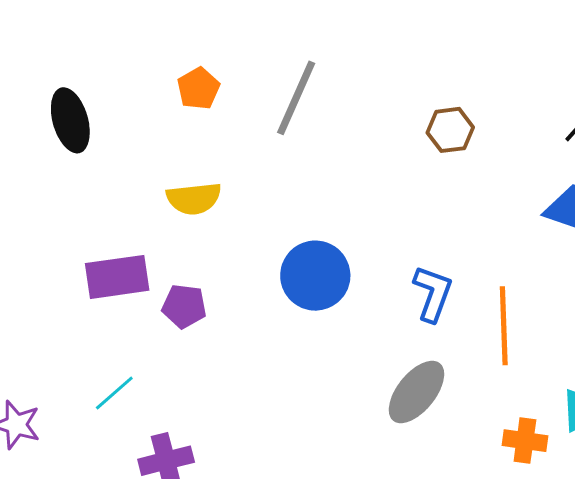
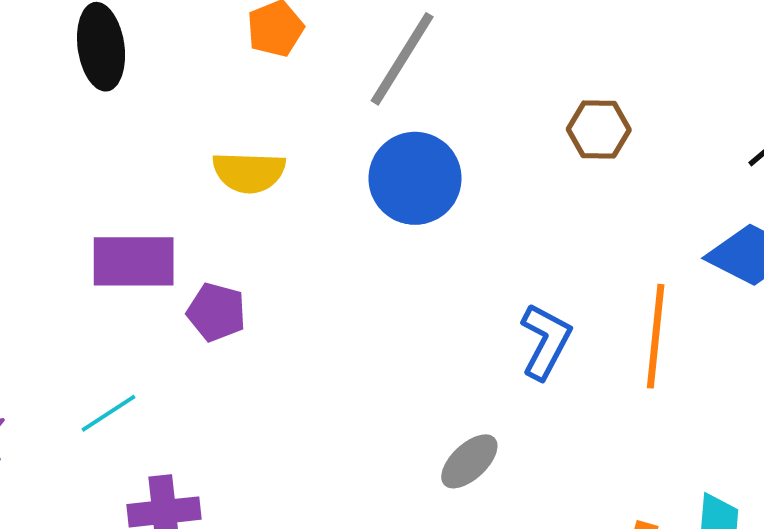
blue circle: (315, 276) -> (415, 178), moved
orange line: (504, 326) -> (656, 336), moved
gray ellipse: (416, 392) -> (469, 461), moved, size x0.7

